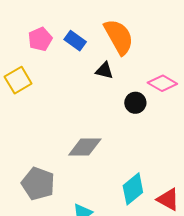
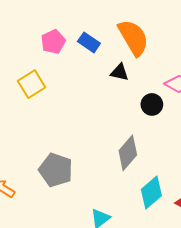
gray diamond: (85, 147) -> (128, 153), moved, turned -48
gray pentagon: (38, 184) -> (56, 170), moved

